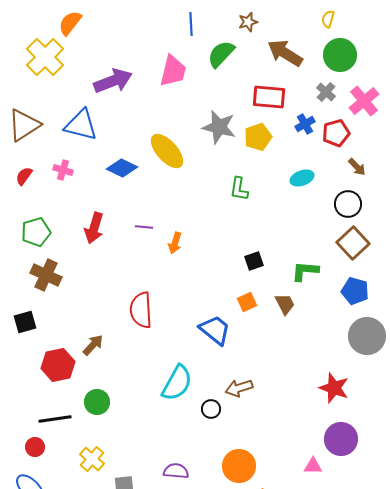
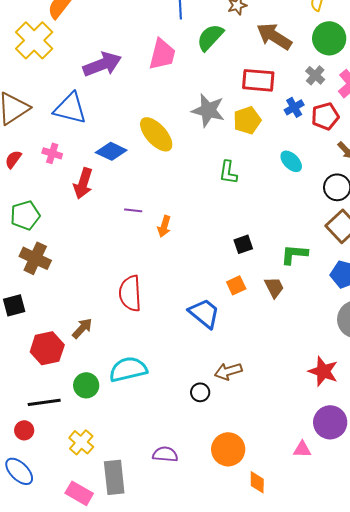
cyan ellipse: (302, 178) -> (291, 161), turned 65
red arrow: (94, 228) -> (83, 183), moved
cyan semicircle: (177, 383) -> (128, 369), moved, turned -132

